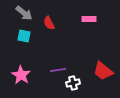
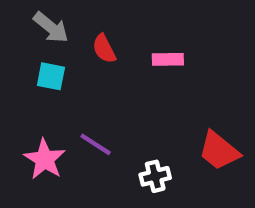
pink rectangle: (89, 19) -> (168, 59), moved
purple line: (58, 70) -> (96, 144), moved, turned 42

